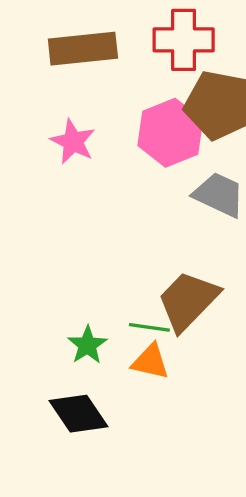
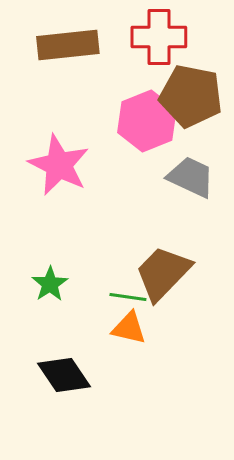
pink star: (73, 142) -> (59, 165), moved, size x1.5
green star: (87, 345) -> (50, 284), moved

